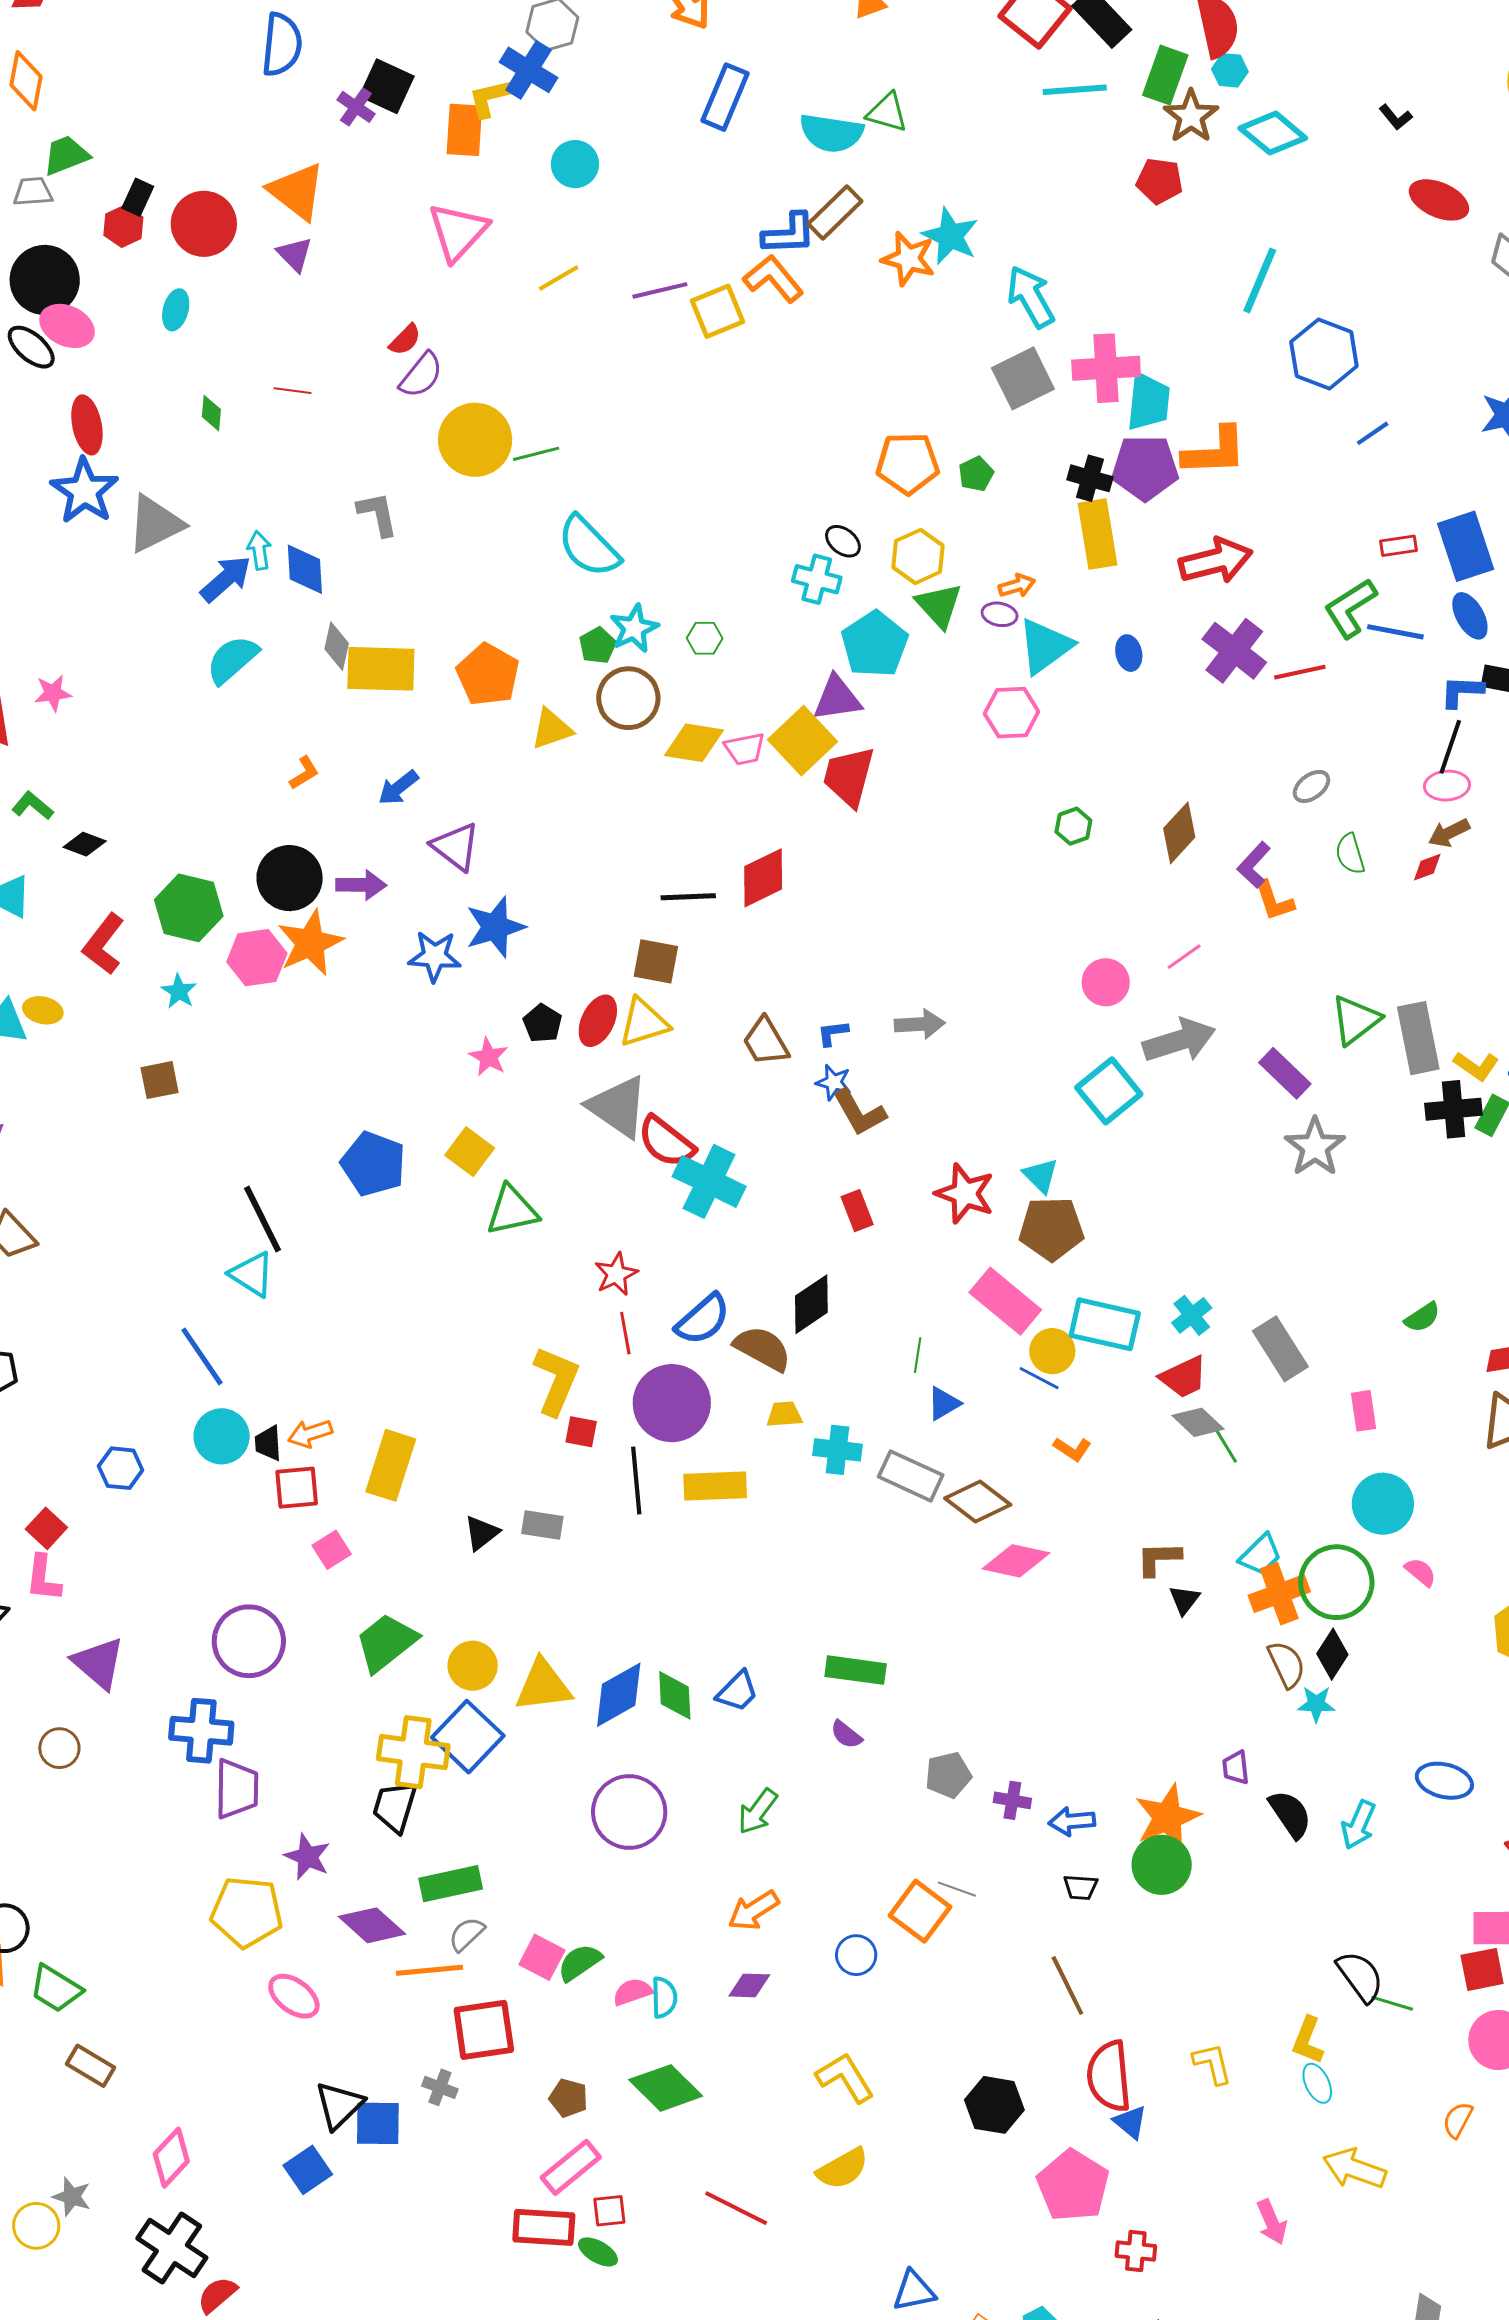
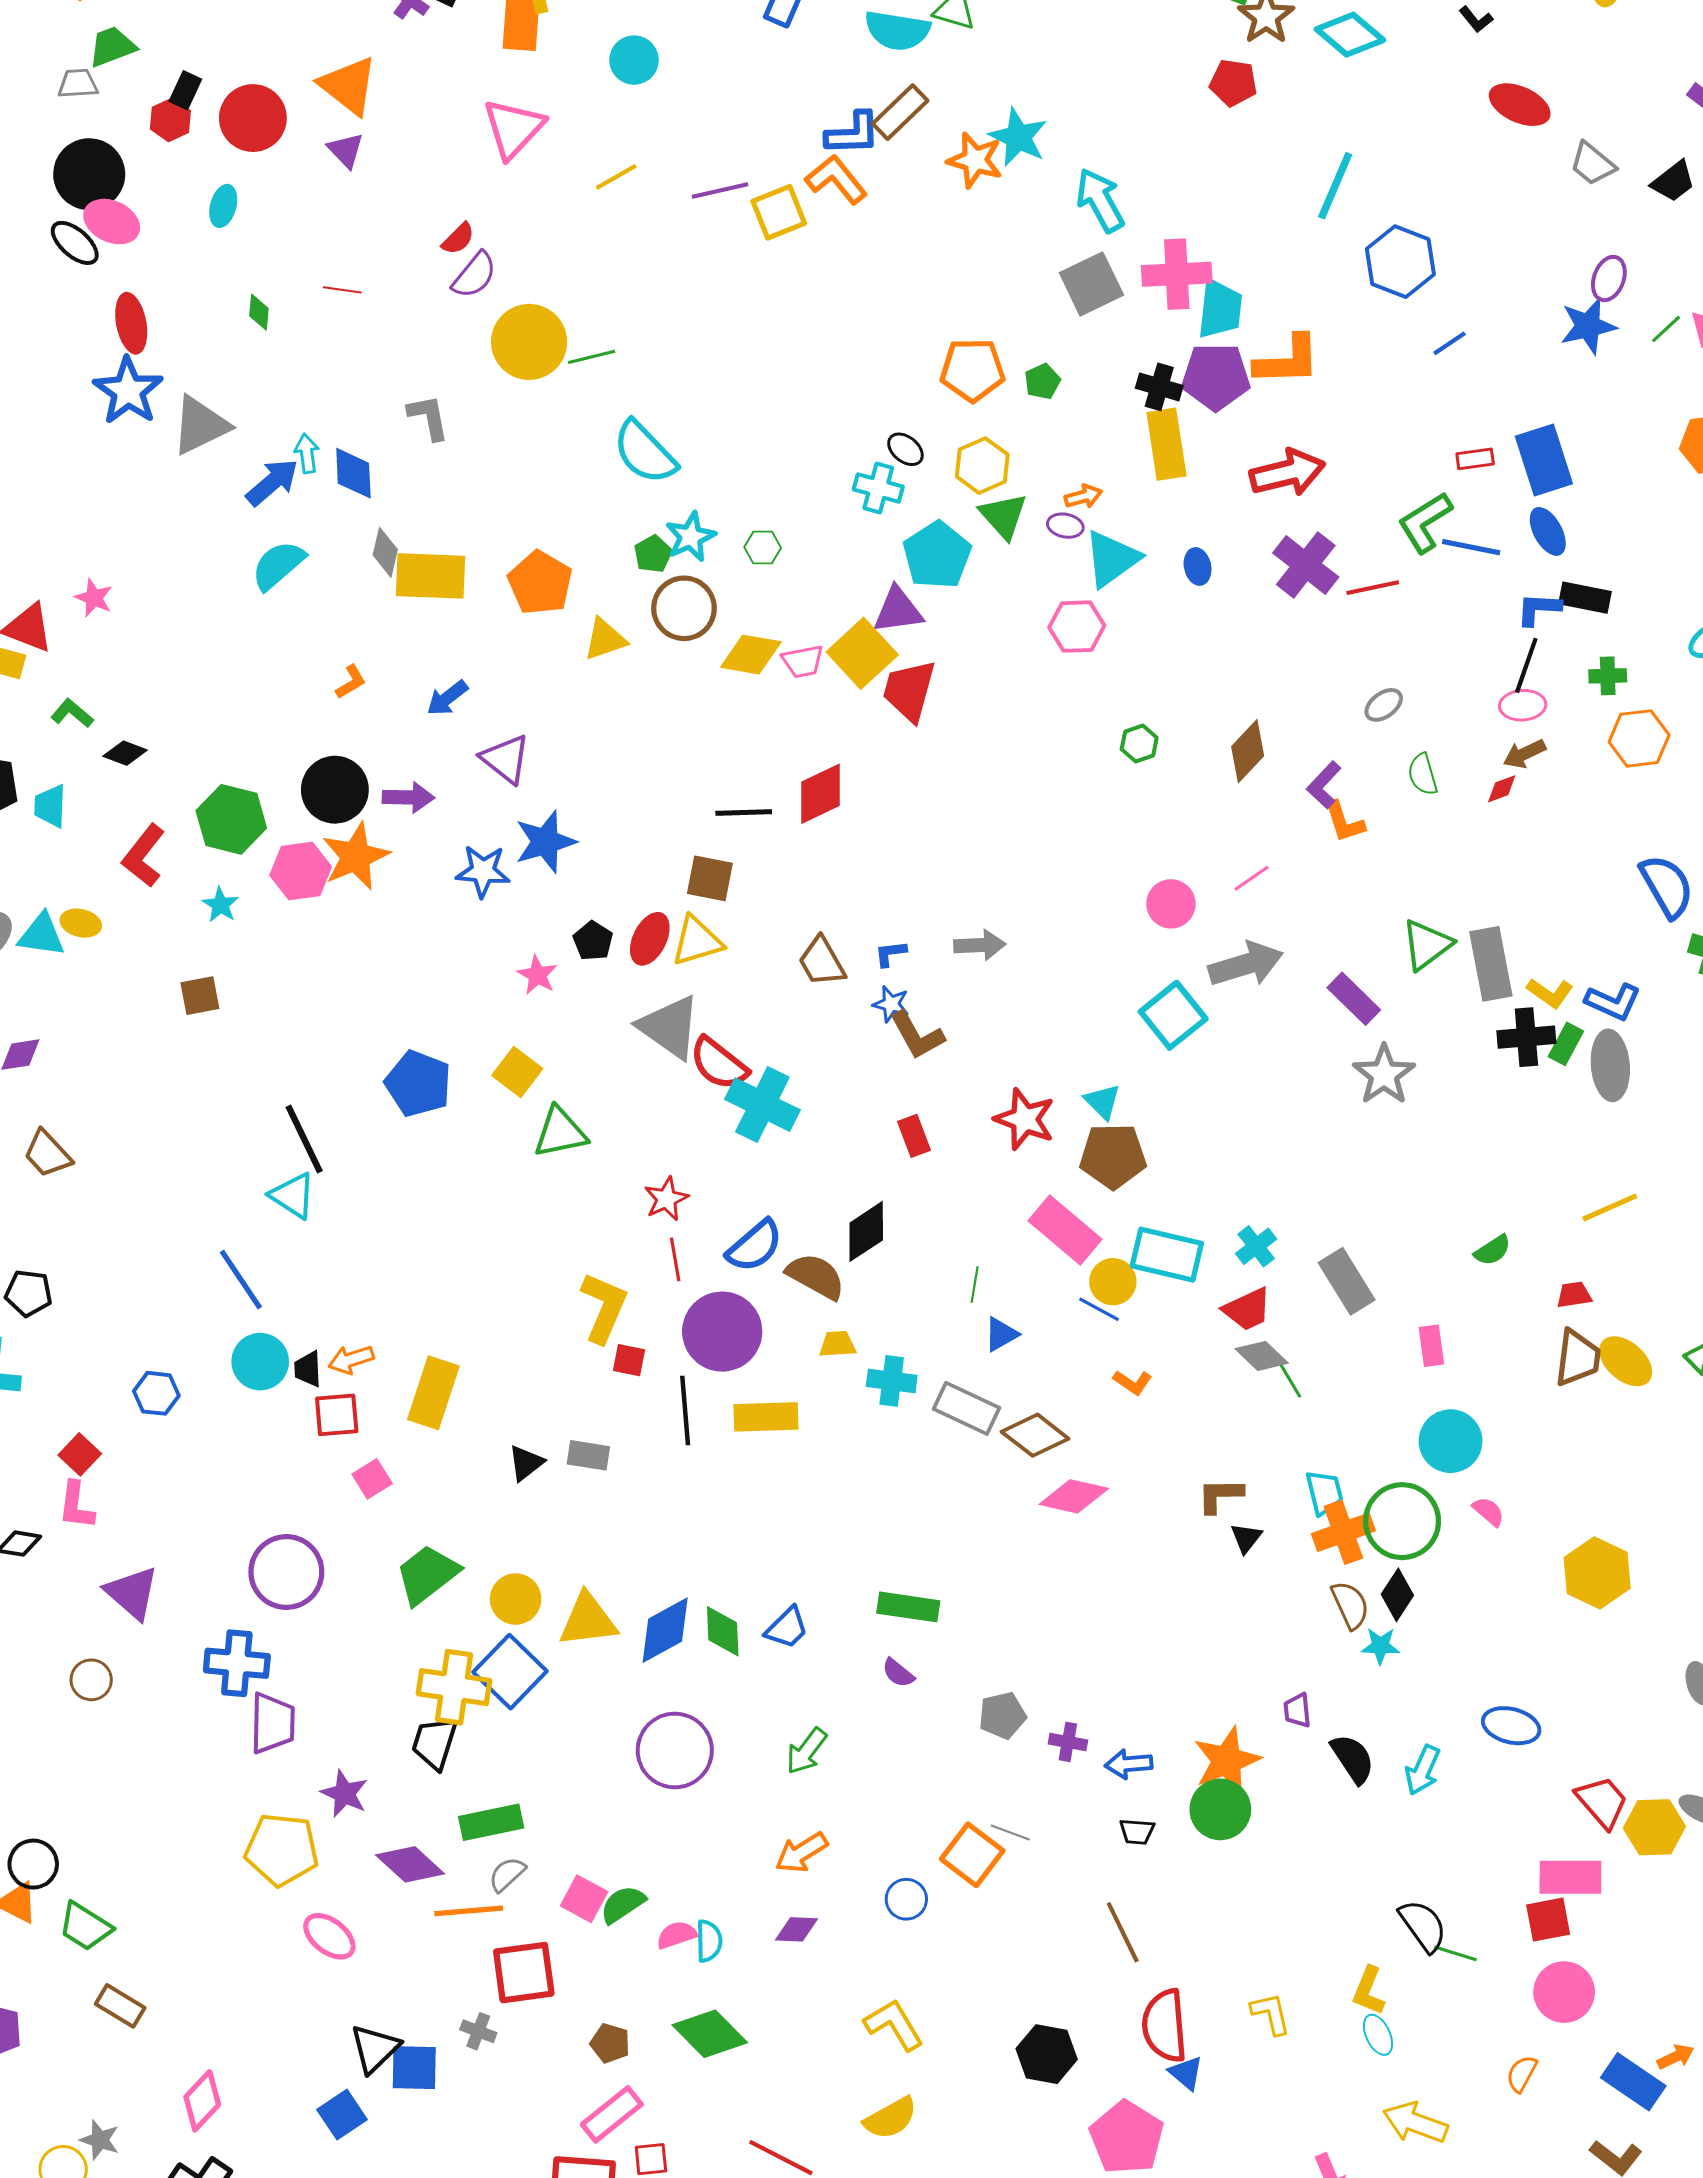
pink star: (53, 693) -> (94, 598), turned 30
cyan trapezoid: (1260, 1555) -> (1324, 1492), turned -60

